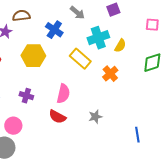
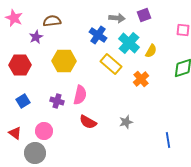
gray arrow: (77, 13) -> (117, 18), moved, turned -35
blue cross: (54, 30) -> (98, 35), moved
cyan cross: (98, 38) -> (129, 43), turned -30
pink semicircle: (63, 94) -> (80, 95), moved

